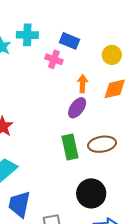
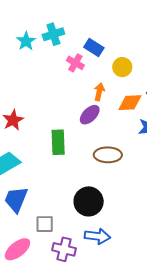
cyan cross: (27, 35) -> (53, 34), turned -30
yellow circle: (112, 55) -> (122, 67), moved
green rectangle: (70, 147) -> (58, 142), moved

